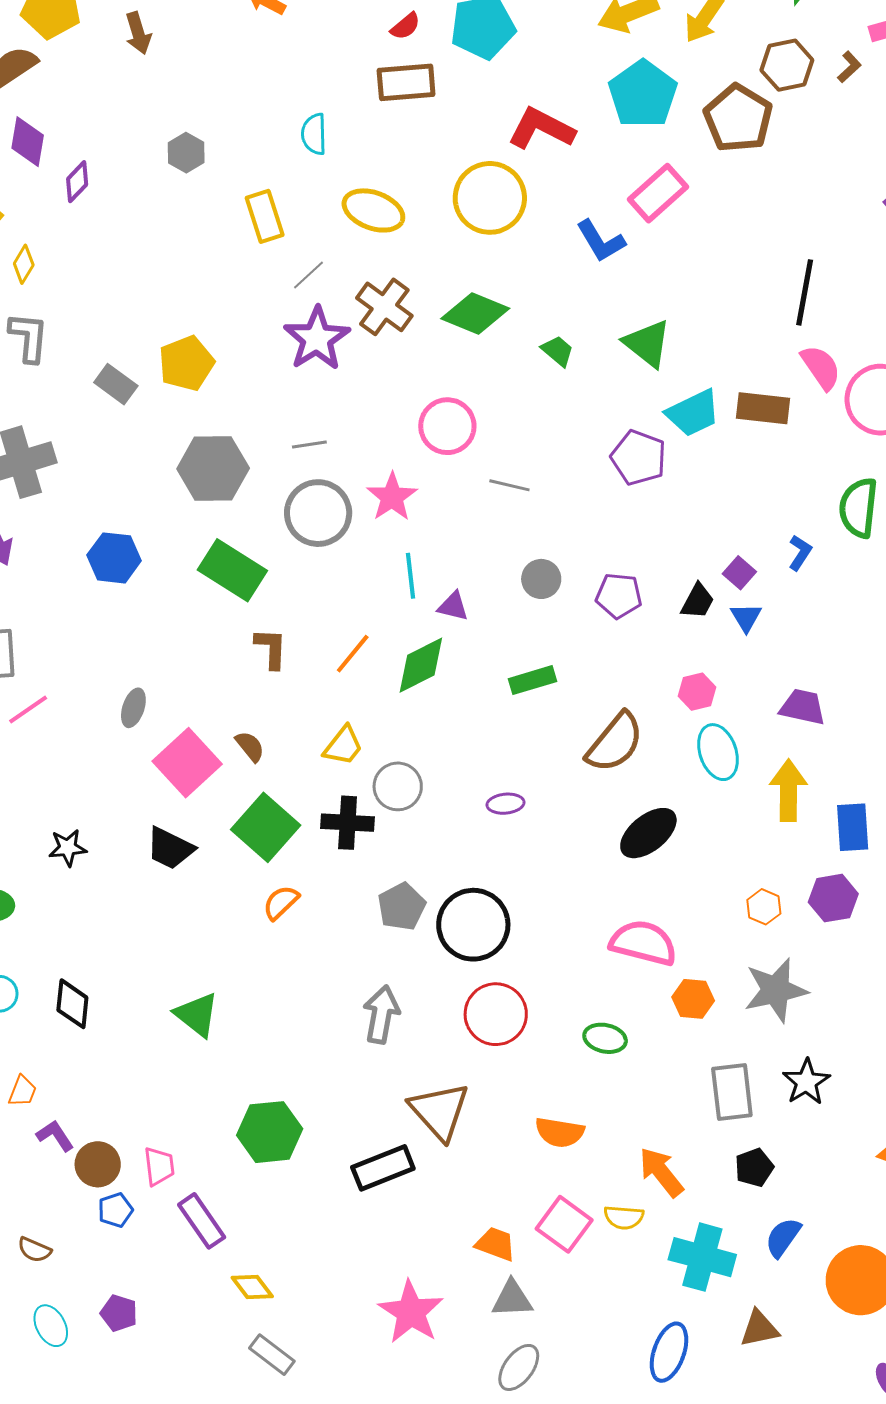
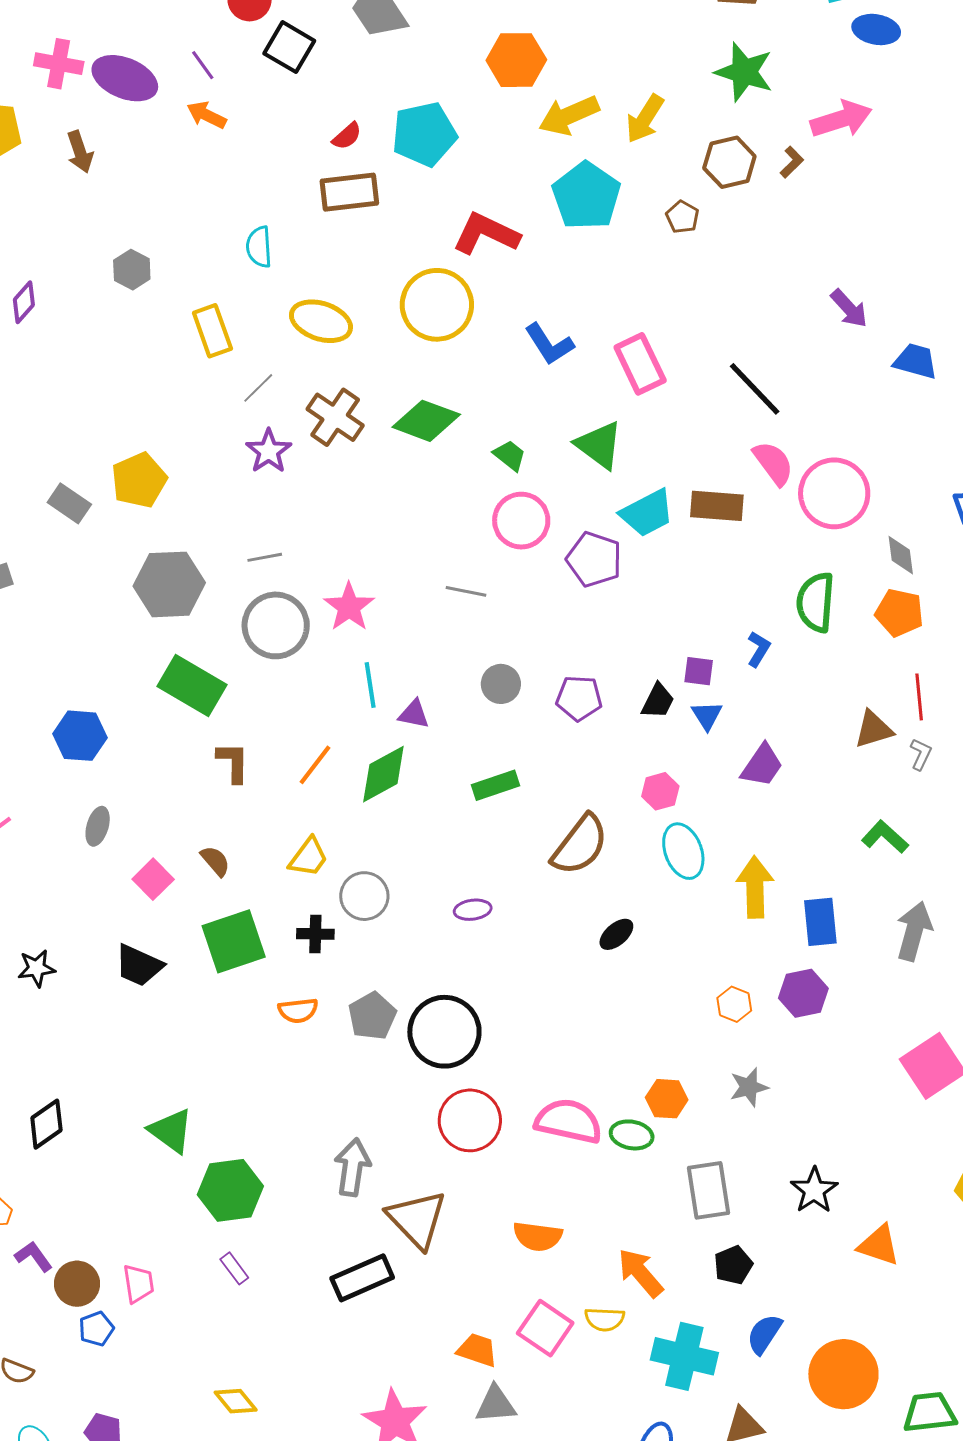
brown pentagon: (738, 118) -> (682, 217), size x0.5
pink rectangle: (658, 193) -> (640, 364), moved, turned -72
black line: (805, 292) -> (755, 389), turned -52
purple star: (317, 339) -> (269, 451), size x0.7
pink circle: (447, 426) -> (521, 521), moved
blue hexagon: (114, 558) -> (80, 736), moved
purple square: (739, 573) -> (699, 671), turned -32
purple trapezoid: (803, 707) -> (762, 765), moved, turned 114
pink square: (187, 763) -> (153, 879), size x0.6
black cross: (348, 823) -> (315, 934), size x0.7
green square: (266, 827) -> (234, 941), turned 32
black ellipse: (648, 833) -> (616, 934), size x0.6
orange semicircle: (281, 902) -> (298, 1010), moved, turned -141
pink semicircle: (643, 943) -> (569, 1121), moved
gray star: (776, 990) -> (749, 1087), size x0.6
black diamond: (72, 1004) -> (46, 1124), turned 51
gray arrow: (381, 1015) -> (352, 1167), moved
green ellipse: (605, 1038) -> (632, 1135), moved
black star: (806, 1082) -> (814, 1190), moved
green hexagon: (270, 1132) -> (230, 1190), moved
purple rectangle: (202, 1221) -> (234, 1268), moved, size x0.6

